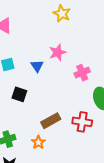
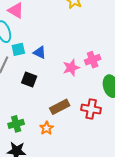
pink star: (58, 52) -> (71, 68), moved
blue triangle: (37, 66) -> (40, 52), moved, turned -32

